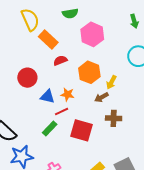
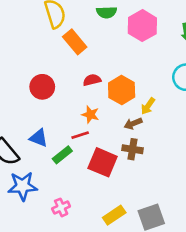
pink hexagon: (92, 34) -> (142, 26), moved
red semicircle: (60, 60) -> (92, 80), moved
blue triangle: (47, 97) -> (39, 138), moved
brown cross: (114, 118) -> (132, 149), moved

